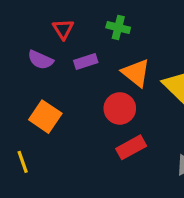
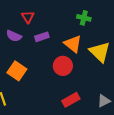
green cross: (118, 28) -> (84, 18), moved
red rectangle: (131, 147) -> (71, 100), moved

